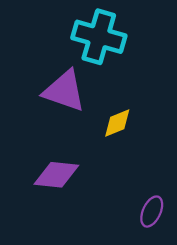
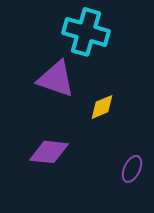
purple ellipse: (152, 212) -> (132, 169), moved

